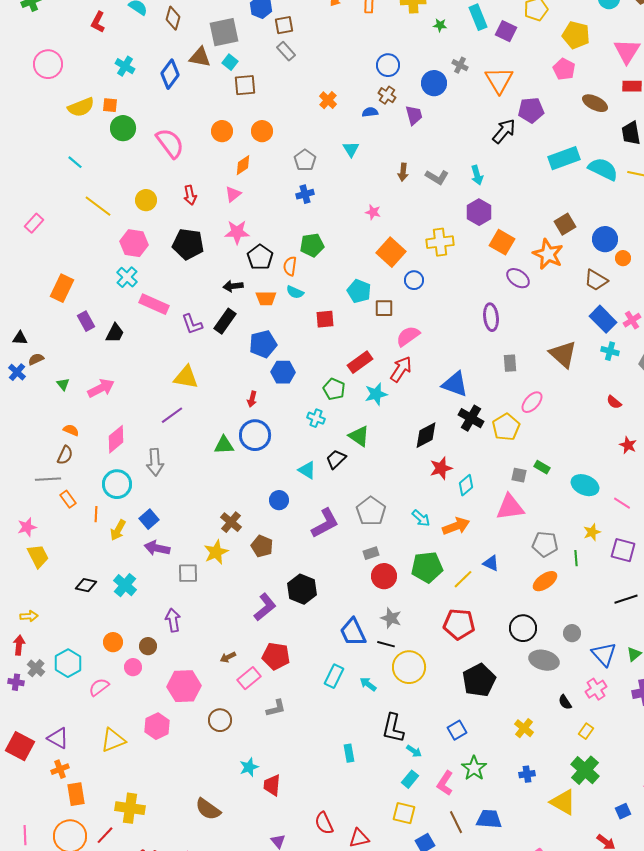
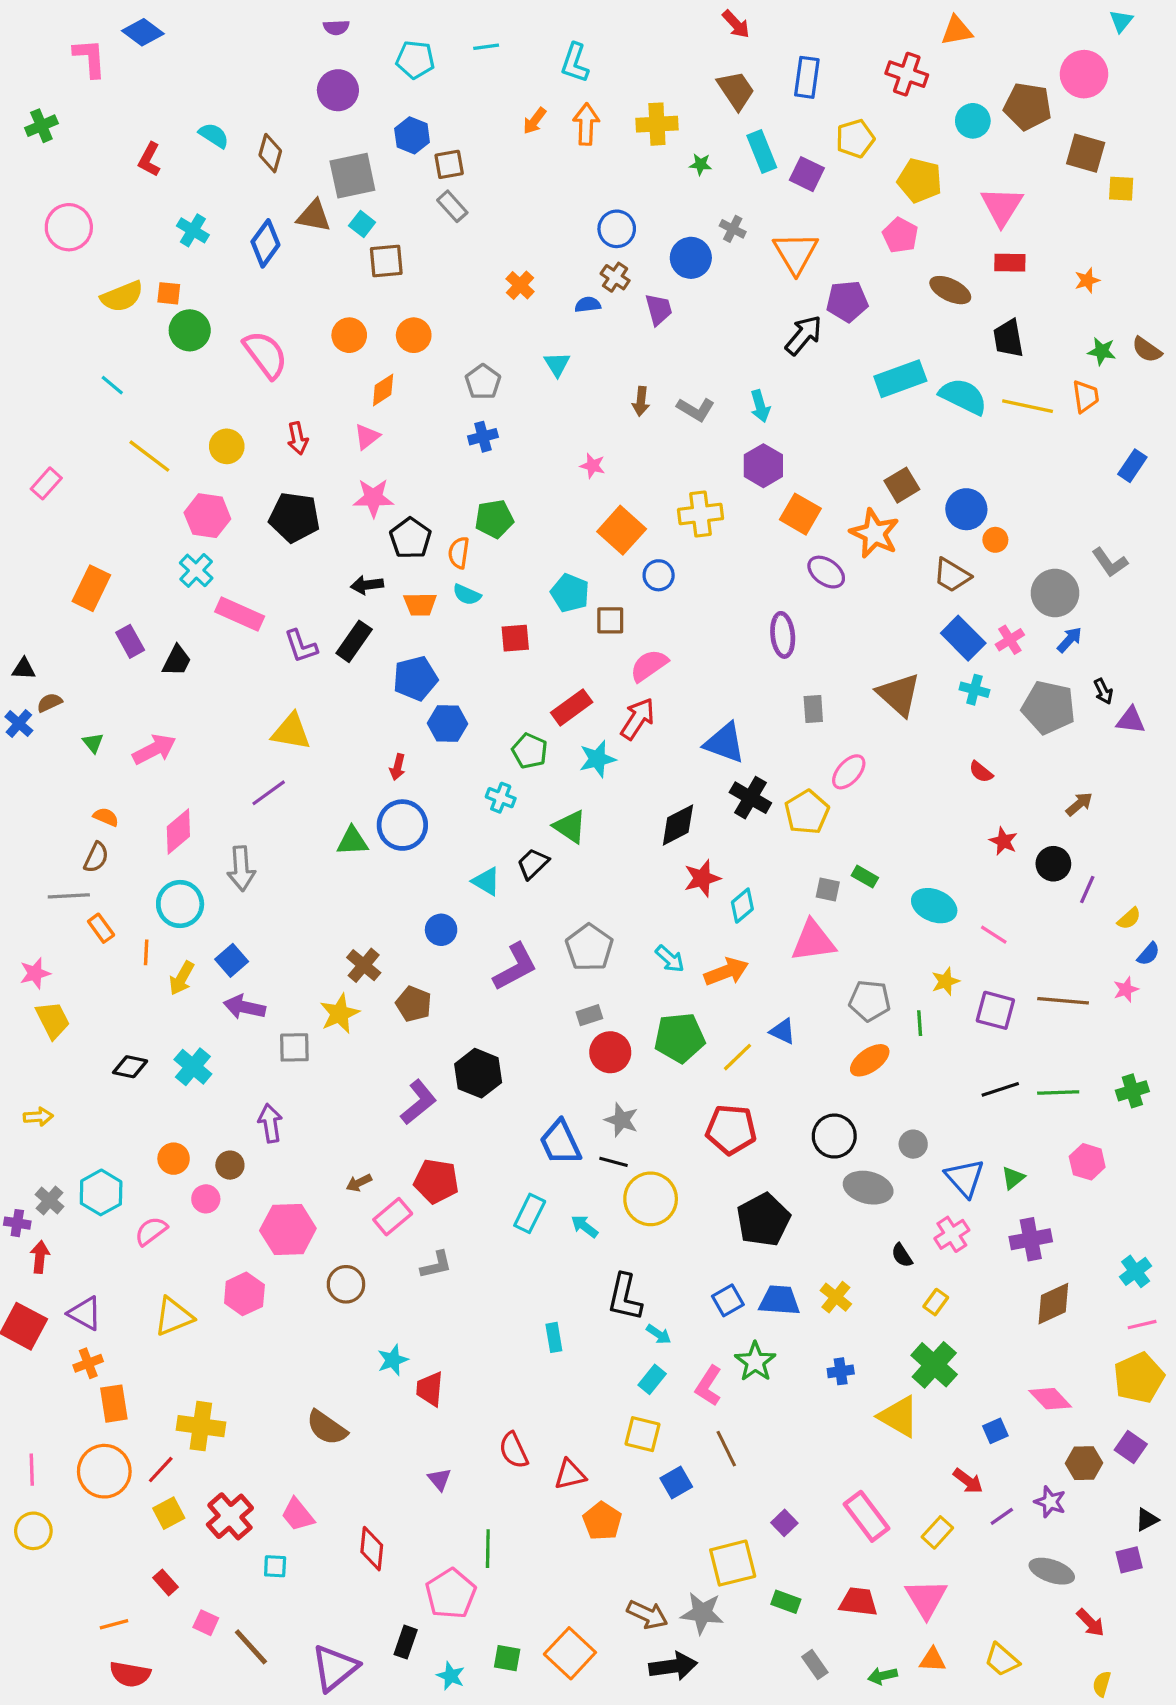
red arrow: (19, 645) -> (40, 1257), moved
blue trapezoid: (489, 819) -> (779, 1300), moved

